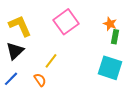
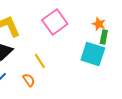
yellow line: (51, 61) -> (40, 61), turned -70
cyan square: (110, 68) -> (93, 54), moved

